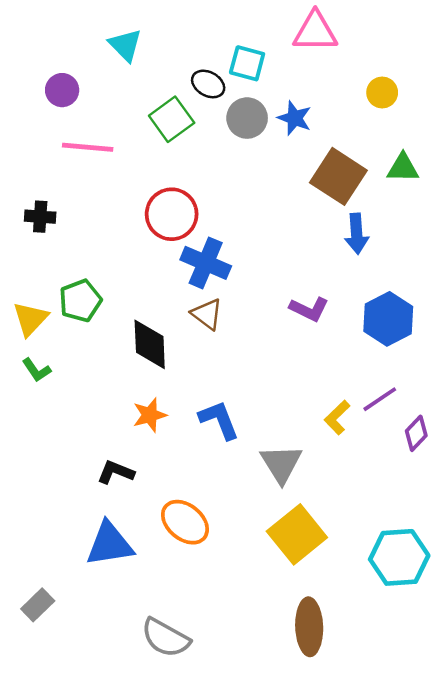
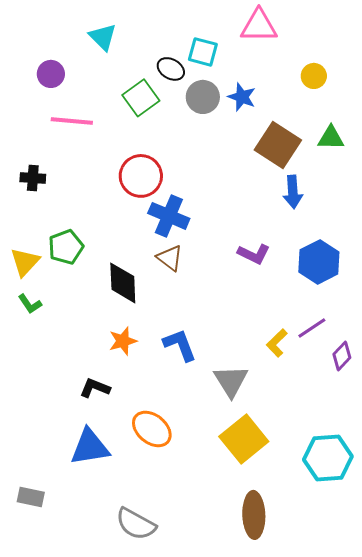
gray rectangle: (38, 605) -> (31, 497), turned 56

